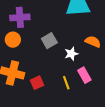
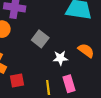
gray square: (49, 41) -> (40, 39), turned -35

